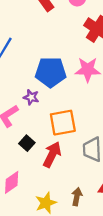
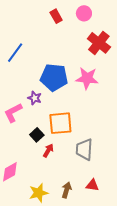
black square: (27, 143) -> (37, 135), moved
red arrow: (52, 155) -> (48, 151), size x0.6

